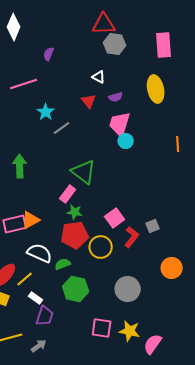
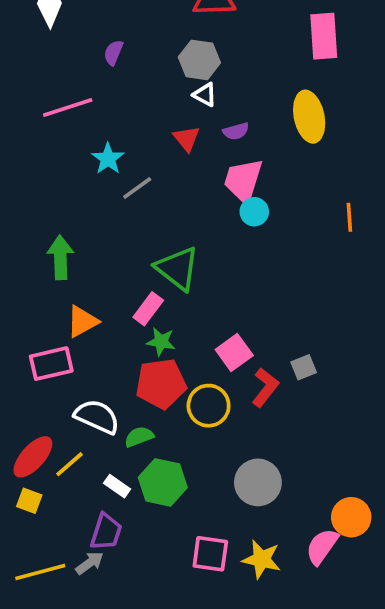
gray hexagon: (115, 44) -> (199, 60), moved
orange triangle: (31, 220) -> (82, 321), moved
orange circle: (172, 268) -> (351, 517), moved
white rectangle: (36, 298) -> (117, 486), moved
pink semicircle: (153, 344) -> (322, 546), moved
gray arrow: (39, 346) -> (90, 563), moved

